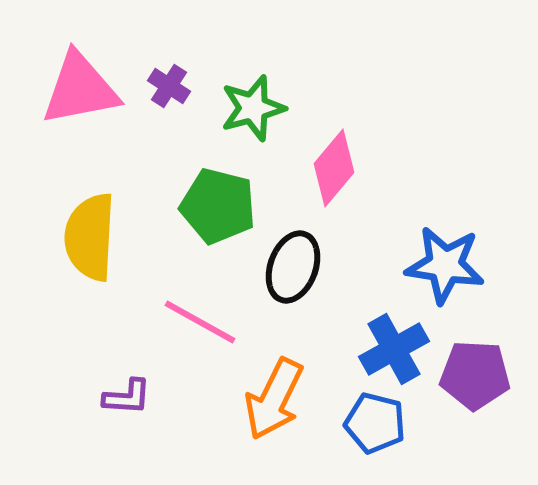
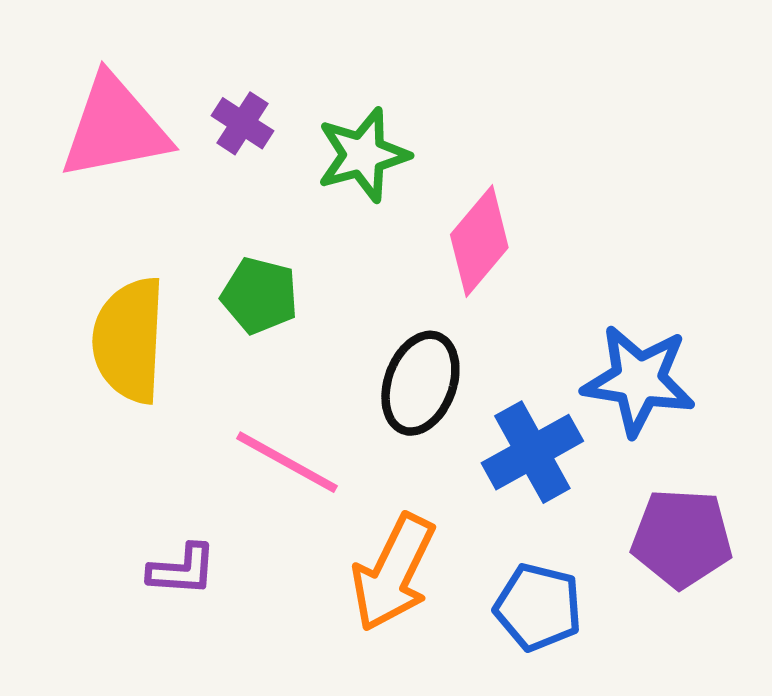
green pentagon: (218, 206) -> (260, 296), moved, size x0.7
blue cross: (394, 349) -> (532, 452), moved

